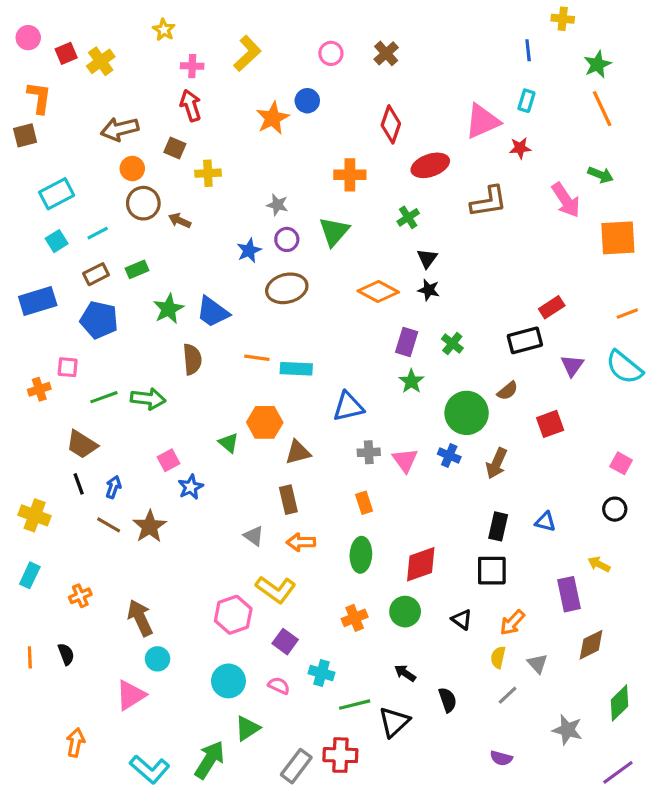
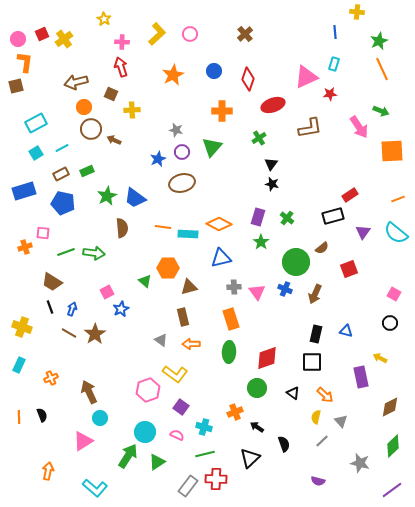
pink circle: (28, 38) -> (18, 39), moved
pink circle: (331, 53) -> (190, 34), moved
blue circle: (307, 101) -> (214, 71), moved
orange diamond: (378, 291) -> (219, 224), moved
orange rectangle: (364, 503) -> (231, 319), size x1.5
orange cross: (355, 618) -> (235, 412), moved
orange arrow: (512, 623) -> (325, 395), turned -90
brown diamond: (591, 645) -> (390, 407), moved
green line: (355, 705) -> (205, 454), moved
green arrow: (210, 760) -> (128, 456), moved

